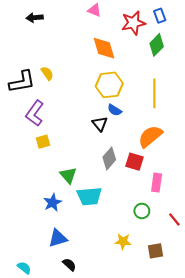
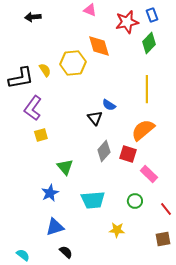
yellow hexagon: (109, 85) -> (73, 63), moved
pink rectangle: (157, 183) -> (149, 174), turned -54
cyan trapezoid: (89, 196) -> (93, 200), moved
brown square: (155, 251) -> (163, 239), moved

